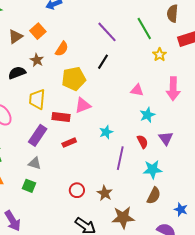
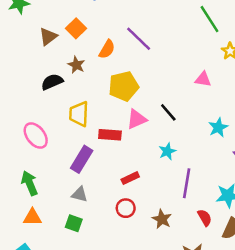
purple line: (107, 32) -> (139, 39), moved
black line: (103, 62) -> (168, 112), moved, turned -70
pink triangle: (137, 90) -> (203, 79), moved
red semicircle: (142, 142) -> (205, 218), moved
red rectangle: (69, 143) -> (130, 178), moved
red circle: (77, 190) -> (126, 208), moved
brown star: (105, 193) -> (162, 219), moved

